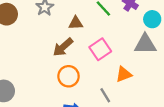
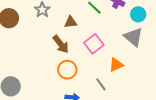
gray triangle: (145, 44) -> (133, 37), turned 45
brown arrow: (63, 47) -> (61, 44), turned -84

